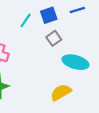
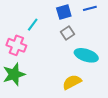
cyan line: (26, 20) -> (33, 25), moved

